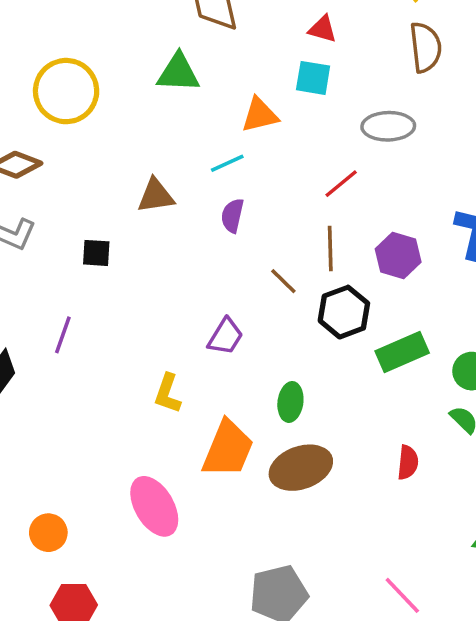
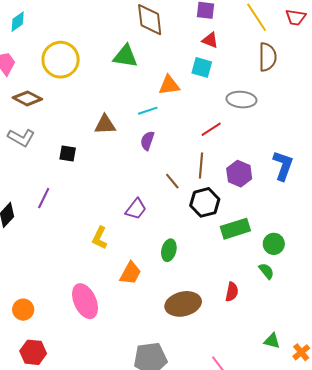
orange trapezoid: (228, 449) -> (130, 273), size x0.7
brown ellipse: (301, 468) -> (183, 304), moved

